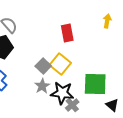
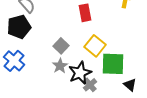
yellow square: (60, 64) -> (95, 46), moved
black star: (62, 93) -> (80, 73), turned -30

